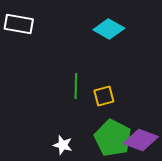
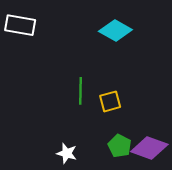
green pentagon: (113, 138) -> (120, 146), size x0.6

